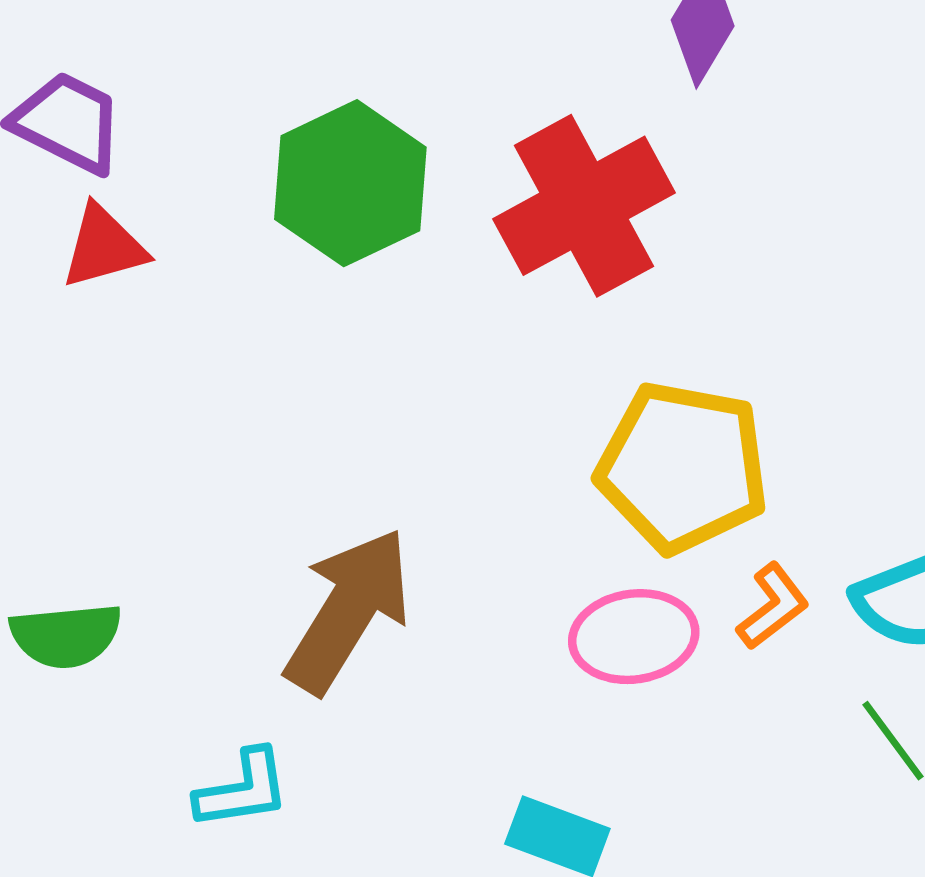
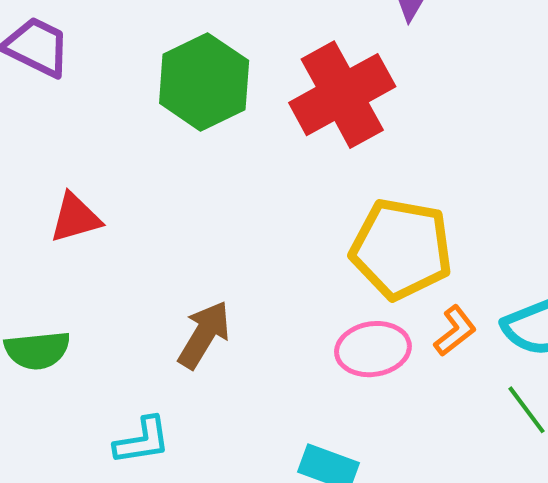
red triangle: (104, 247) -> (75, 218), moved
brown arrow: (348, 611) -> (204, 335), size x0.7

